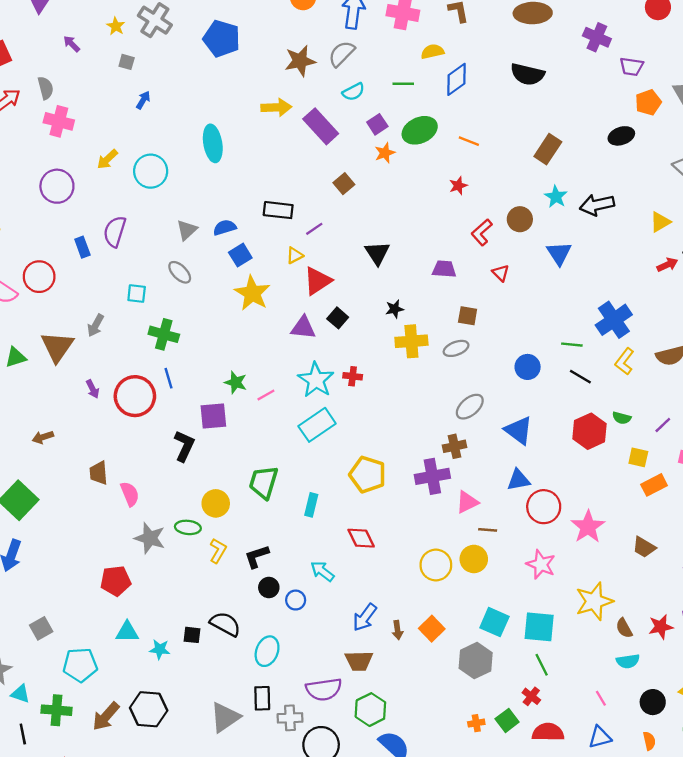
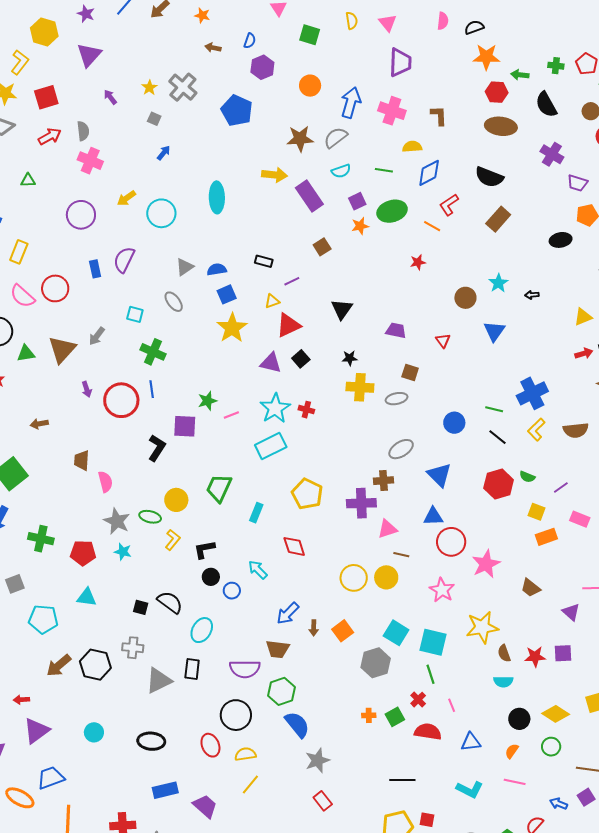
brown rectangle: (548, 149) -> (498, 219), moved
black arrow: (597, 205) -> (532, 295), size x0.5
black rectangle: (278, 210) -> (264, 261), size x0.7
red L-shape: (482, 232) -> (449, 205), moved
green star: (236, 382) -> (207, 401), turned 30
cyan star: (160, 649) -> (123, 552), moved
pink line: (601, 698) -> (452, 705), moved
green cross: (57, 710) -> (41, 539), moved
gray cross: (290, 718) -> (133, 648), moved
orange semicircle: (649, 741) -> (512, 751), turned -140

